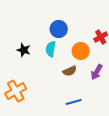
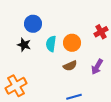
blue circle: (59, 29) -> (33, 24), moved
orange circle: (81, 51) -> (72, 43), moved

